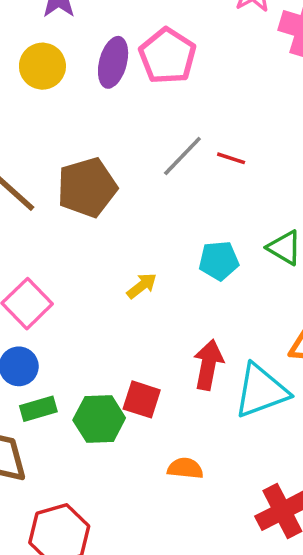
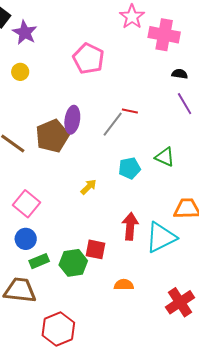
purple ellipse: (113, 62) -> (72, 120), moved
yellow circle: (42, 66) -> (20, 72), size x0.7
gray line: (182, 156) -> (113, 124), moved

